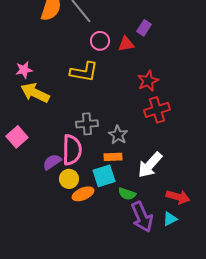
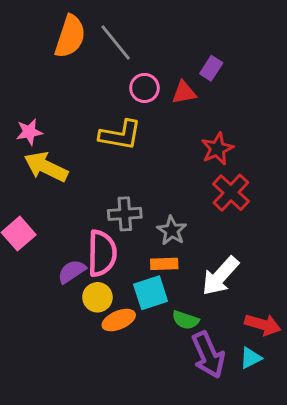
red cross: (157, 110) -> (231, 193), turned -30

